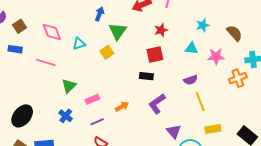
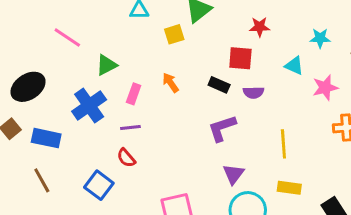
pink star: (216, 56) -> (325, 88), turned -30
pink line: (46, 62) -> (67, 37), moved
purple semicircle: (191, 80) -> (253, 93), moved
pink rectangle: (92, 99) -> (134, 94), turned -64
orange arrow: (122, 107) -> (171, 83), moved, turned -112
blue cross: (66, 116) -> (89, 106), size x1.6

